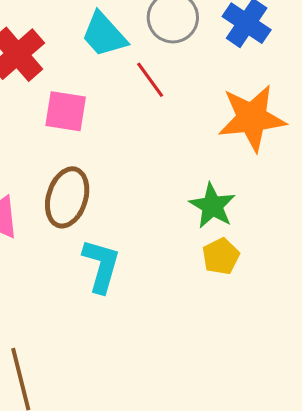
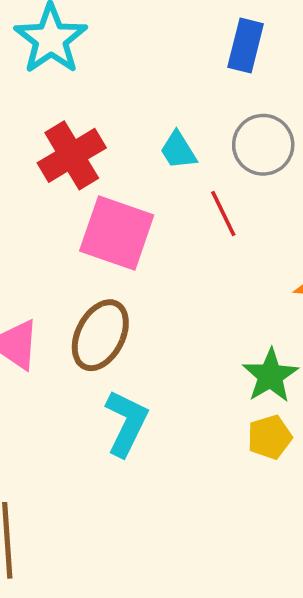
cyan trapezoid: (104, 35) -> (178, 150), size x0.7
pink square: (66, 111) -> (117, 233), size x1.4

